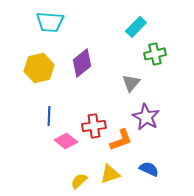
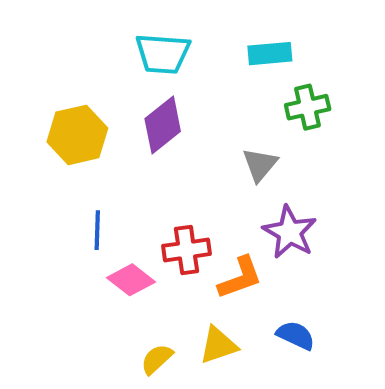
cyan trapezoid: (50, 22) -> (163, 54), moved
cyan rectangle: (136, 27) -> (270, 54), turned 40

